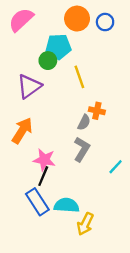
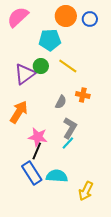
green circle: (48, 61) -> (41, 66), moved
yellow line: (79, 77) -> (68, 66), turned -36
gray semicircle: (84, 122) -> (61, 102), moved
cyan line: (116, 167) -> (68, 143), moved
yellow arrow: (85, 224) -> (86, 191), moved

